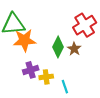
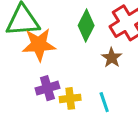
green diamond: (58, 47) -> (86, 25), moved
cyan line: (65, 87) -> (104, 102), moved

